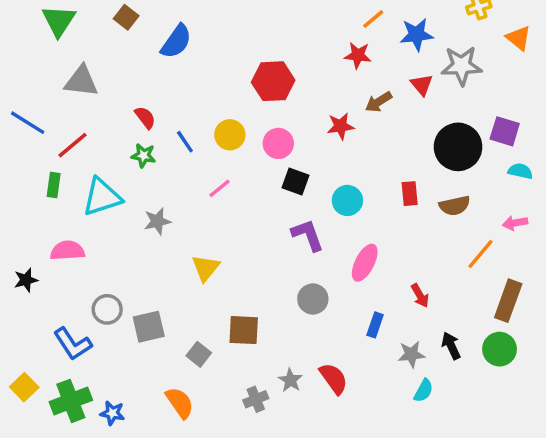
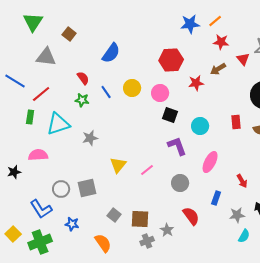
brown square: (126, 17) -> (69, 34), moved
blue star: (417, 35) -> (190, 24), moved
blue semicircle: (176, 41) -> (111, 53), moved
red star: (358, 55) -> (221, 42), moved
red hexagon: (273, 81) -> (171, 60), moved
pink line: (220, 188) -> (147, 170), moved
gray square: (149, 327) -> (87, 188), moved
brown square: (244, 330) -> (140, 219), moved
red semicircle: (334, 378) -> (191, 216), moved
blue star: (112, 413) -> (72, 224), moved

